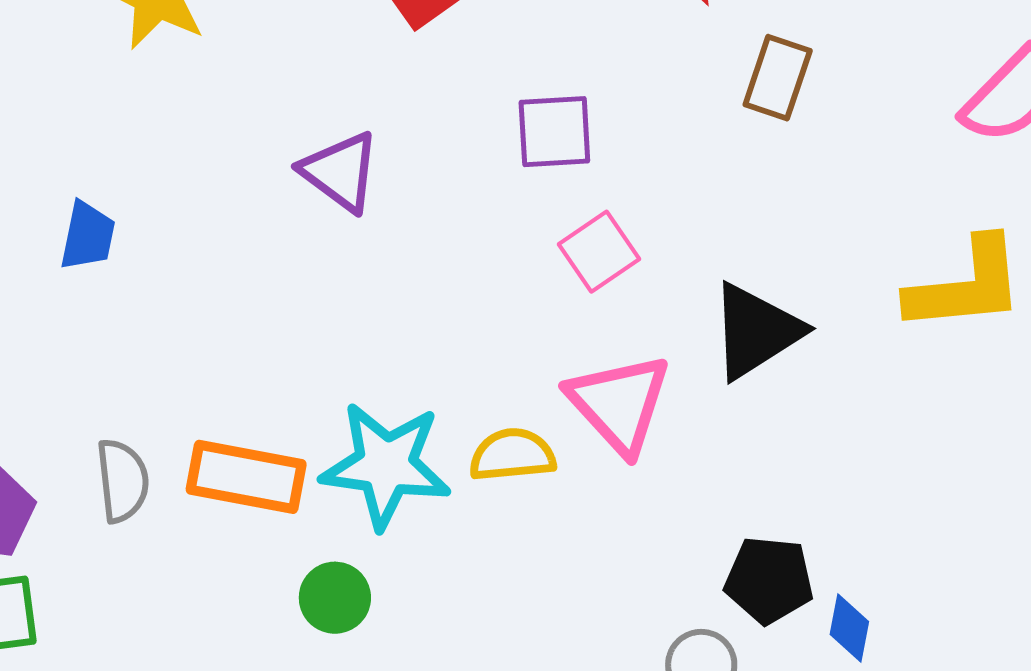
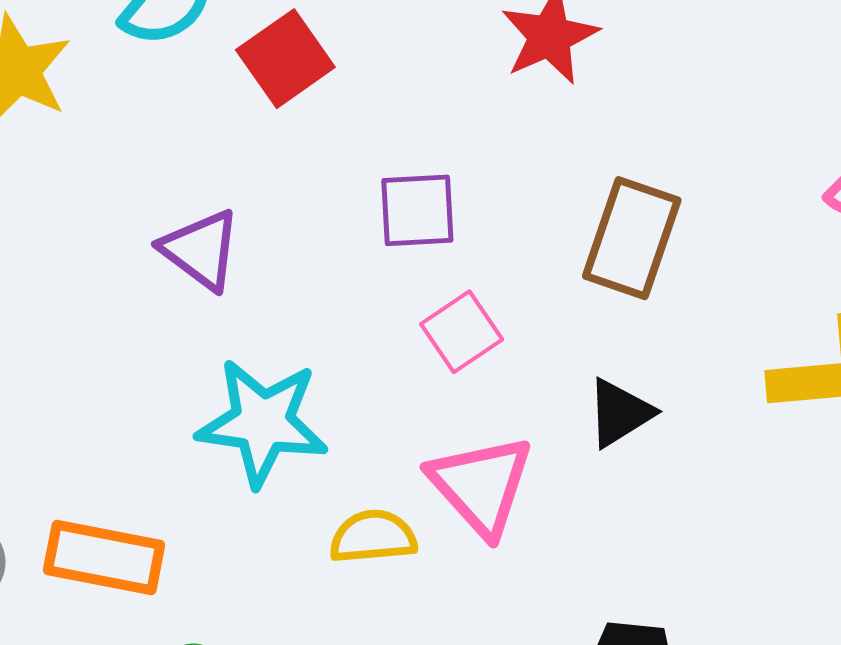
brown rectangle: (778, 78) -> (632, 238), moved, size x1.4
black triangle: (756, 331) -> (620, 413), size x0.7
cyan star: (386, 465) -> (262, 422), moved

